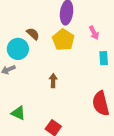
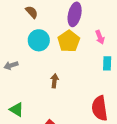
brown semicircle: (33, 34) -> (32, 12), moved
cyan circle: (18, 49) -> (39, 40), moved

